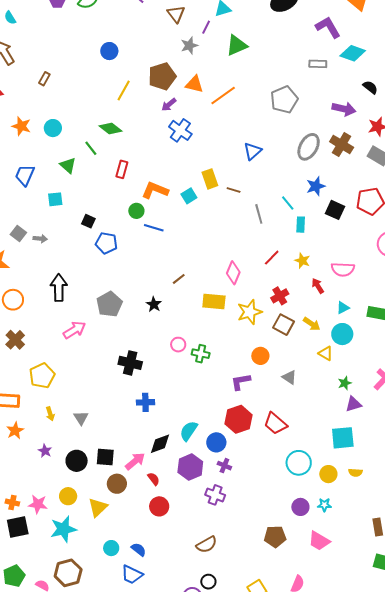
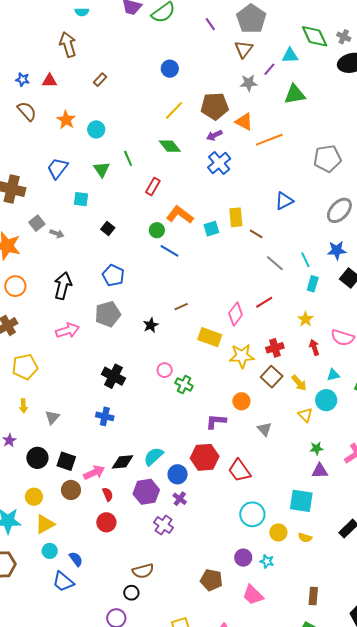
cyan semicircle: (10, 18) -> (82, 12), turned -72
green diamond: (110, 129) -> (170, 146), moved
gray line: (259, 214) -> (275, 263), turned -48
blue pentagon: (106, 243) -> (113, 275), moved
red line: (272, 258) -> (264, 302), moved
blue cross: (145, 402) -> (105, 416), moved
yellow circle: (68, 496) -> (34, 497), moved
yellow triangle: (98, 507) -> (45, 524), moved
black circle: (208, 582) -> (131, 593), moved

